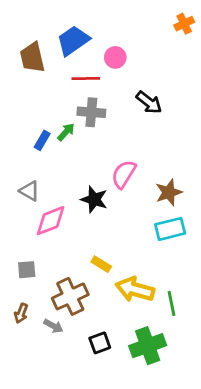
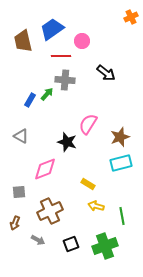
pink diamond: (51, 221) -> (45, 169), moved
yellow rectangle: (101, 264) -> (88, 184), moved
yellow arrow: (135, 289) -> (96, 206), size x0.6
gray arrow: (53, 326) -> (38, 240), moved

